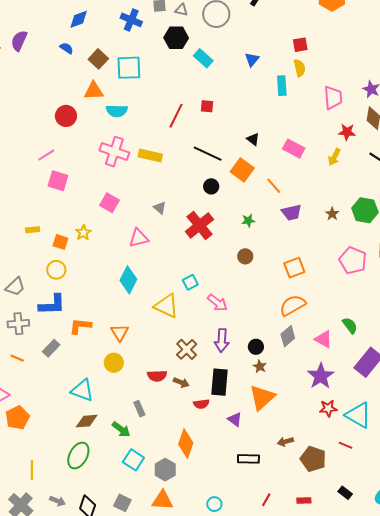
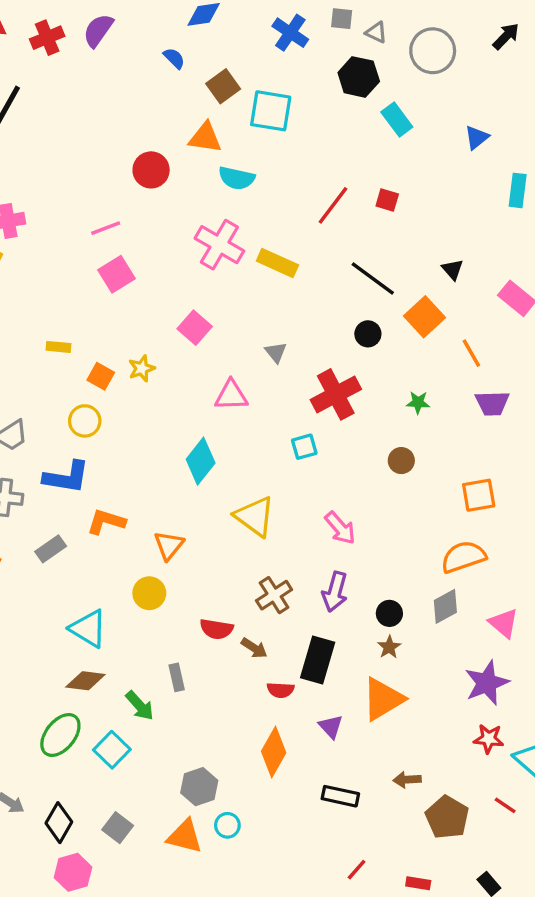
pink square: (58, 181) -> (117, 274), turned 30
cyan square: (190, 282) -> (304, 447), moved
orange diamond: (186, 443) -> (274, 752), moved
cyan square: (133, 460) -> (112, 750), moved
cyan circle: (214, 504) -> (227, 825), moved

